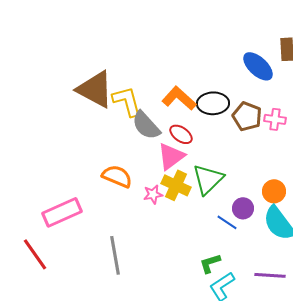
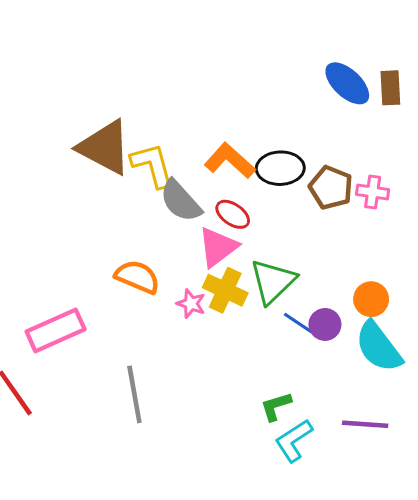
blue ellipse: (258, 66) -> (347, 83), moved
pink star: (153, 194) -> (191, 304), turned 30
blue line: (227, 222) -> (298, 323), moved

